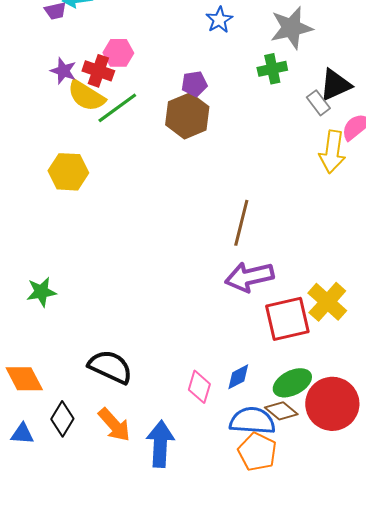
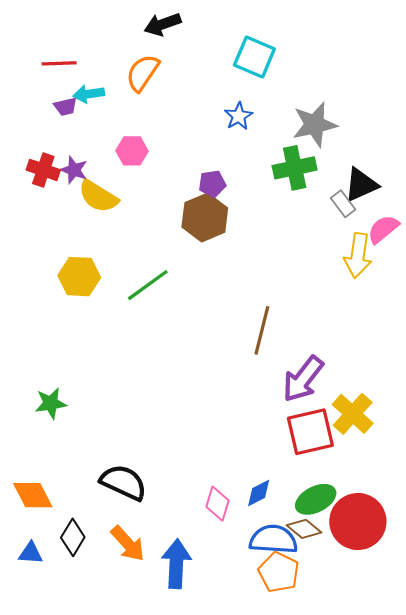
green cross: (272, 69) -> (295, 168), size x1.4
red cross: (98, 71) -> (43, 170), moved
green line: (117, 108) -> (148, 285), moved
purple arrow: (249, 277) -> (303, 379), moved, turned -39

